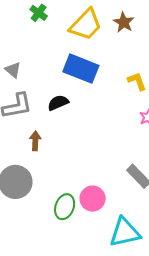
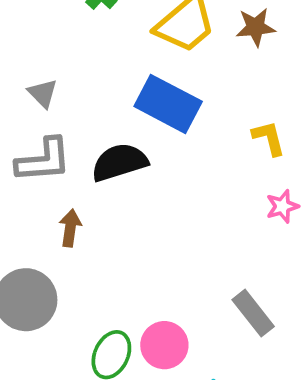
brown star: (124, 22) -> (256, 27), turned 30
black semicircle: (58, 103) -> (119, 162), size x1.4

